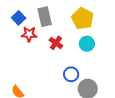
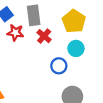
red cross: (56, 43) -> (44, 36), moved
blue circle: (71, 74) -> (59, 66), moved

